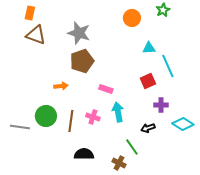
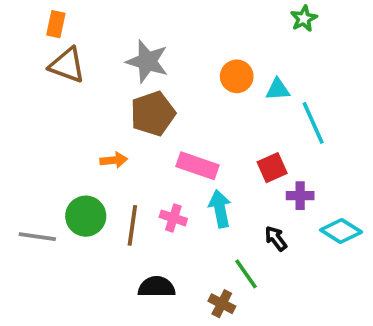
orange circle: (132, 18) -> (237, 76), moved
red square: (148, 81) -> (272, 168), moved
pink rectangle: (106, 89) -> (198, 166), size x1.5
black arrow: (148, 128) -> (276, 238), turned 72

